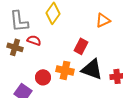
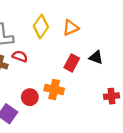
orange triangle: (103, 20) -> (71, 28), moved
black triangle: (92, 69) -> (96, 57), moved, size x0.6

